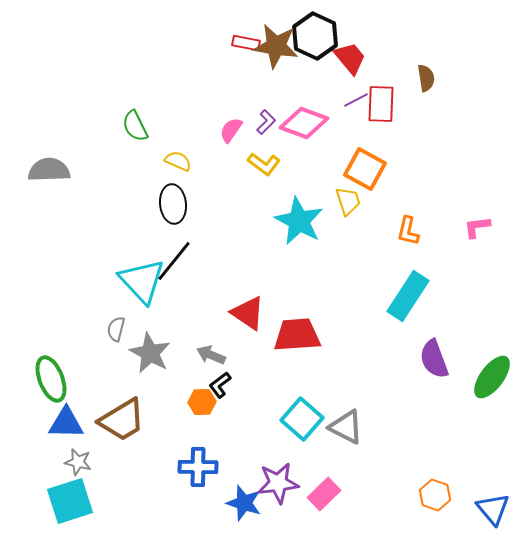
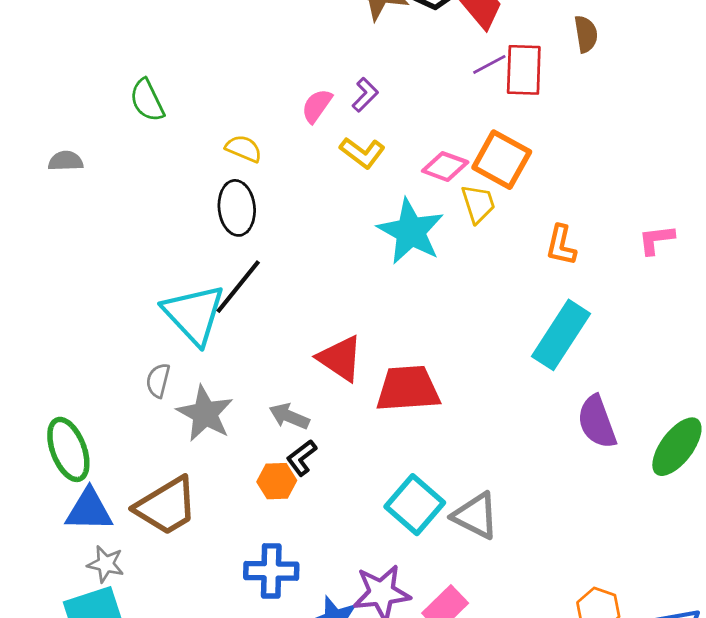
pink diamond: (304, 123) -> (445, 167), moved, size x0.7
green semicircle: (135, 126) -> (147, 100), moved
gray semicircle: (49, 170) -> (66, 161), size x0.6

